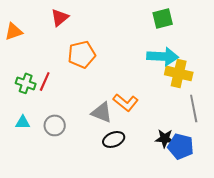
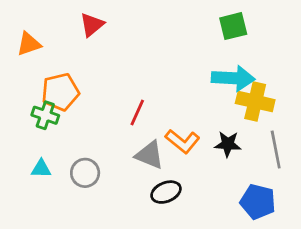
orange pentagon: (82, 54) -> (60, 92), moved
red line: (45, 81) -> (137, 112), moved
black star: (165, 138) -> (228, 144), moved

